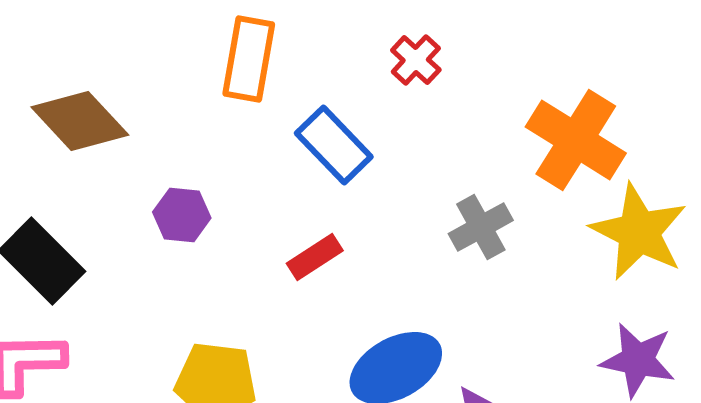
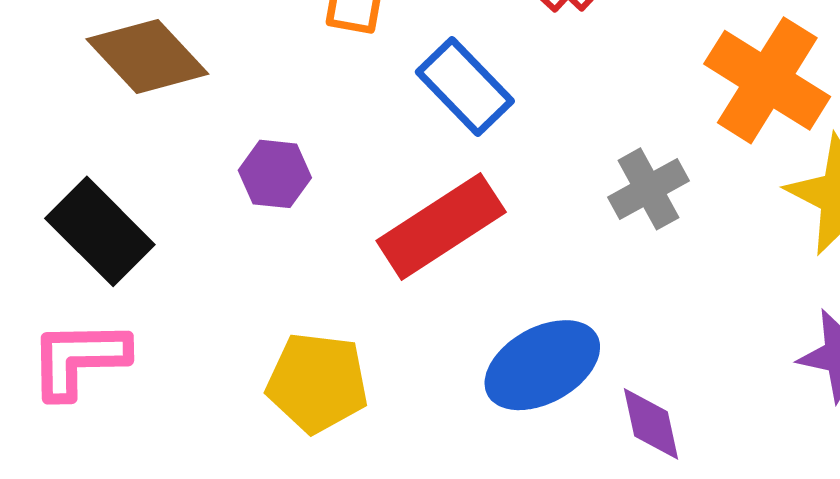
red rectangle: (315, 257) -> (441, 226), size x1.8

